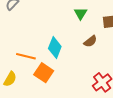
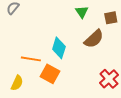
brown semicircle: (90, 41) -> (94, 39), size x1.5

